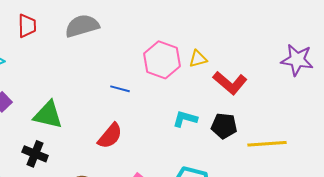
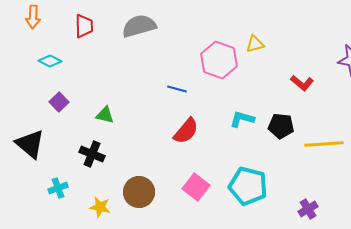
yellow triangle: (198, 59) -> (255, 44), moved
red L-shape: (230, 83) -> (302, 83), moved, size x0.7
green triangle: (48, 115) -> (105, 115), size x0.6
red semicircle: (110, 136) -> (186, 131), moved

